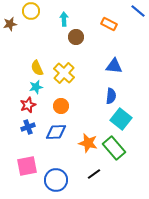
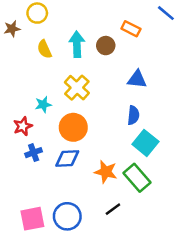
cyan arrow: (64, 19) -> (77, 44), moved, size x1.5
brown circle: (76, 37) -> (106, 46), moved
yellow semicircle: (37, 68) -> (44, 49), moved
red star: (28, 105) -> (23, 126), moved
orange circle: (61, 106) -> (73, 127), size x1.5
pink square: (27, 166) -> (32, 219), moved

